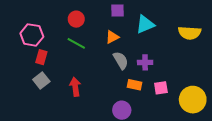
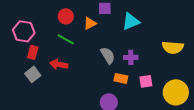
yellow semicircle: (190, 33) -> (173, 47), moved
orange triangle: (112, 37) -> (90, 23), moved
red arrow: (75, 87) -> (59, 64), moved, turned -72

